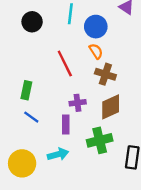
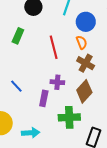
green rectangle: (26, 90) -> (18, 36), moved
brown diamond: (111, 107) -> (84, 91), turned -35
cyan arrow: (58, 154) -> (31, 133), moved

